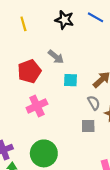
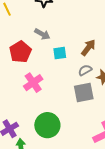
gray semicircle: (94, 103) -> (85, 70), turned -80
gray square: (88, 126) -> (84, 92), size x1.5

